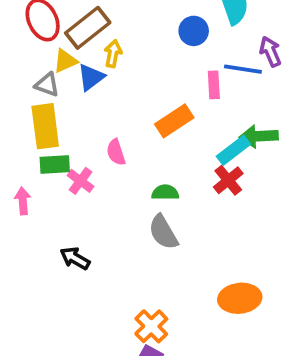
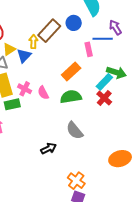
brown rectangle: (88, 28) -> (49, 31), moved
green arrow: (259, 136) -> (116, 72), turned -150
pink cross: (80, 181) -> (25, 89), moved
green semicircle: (165, 192) -> (71, 97), moved, size x1.5
black arrow: (75, 258) -> (48, 149), moved, turned 133

